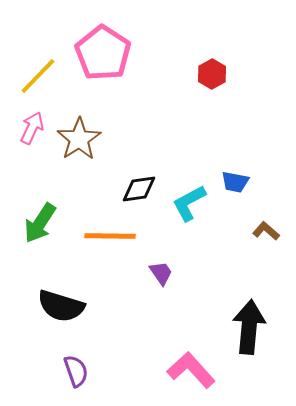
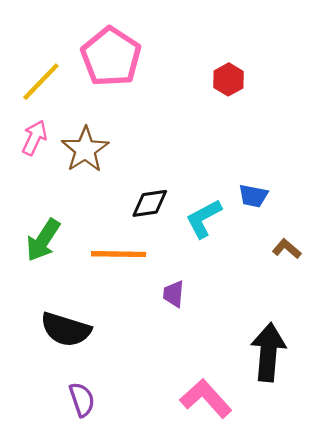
purple trapezoid: (161, 273) -> (174, 294), turned -140

